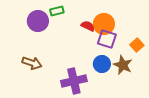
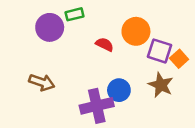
red semicircle: (88, 26) -> (105, 44), moved
purple square: (107, 39) -> (159, 51), moved
blue circle: (102, 64) -> (119, 90), moved

